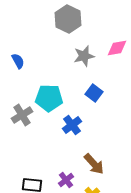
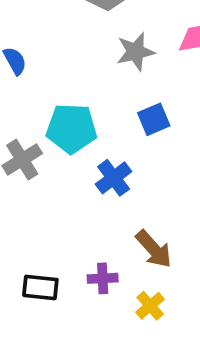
blue square: (94, 93) -> (154, 119), turned 30
purple cross: (66, 180) -> (103, 278), turned 35

